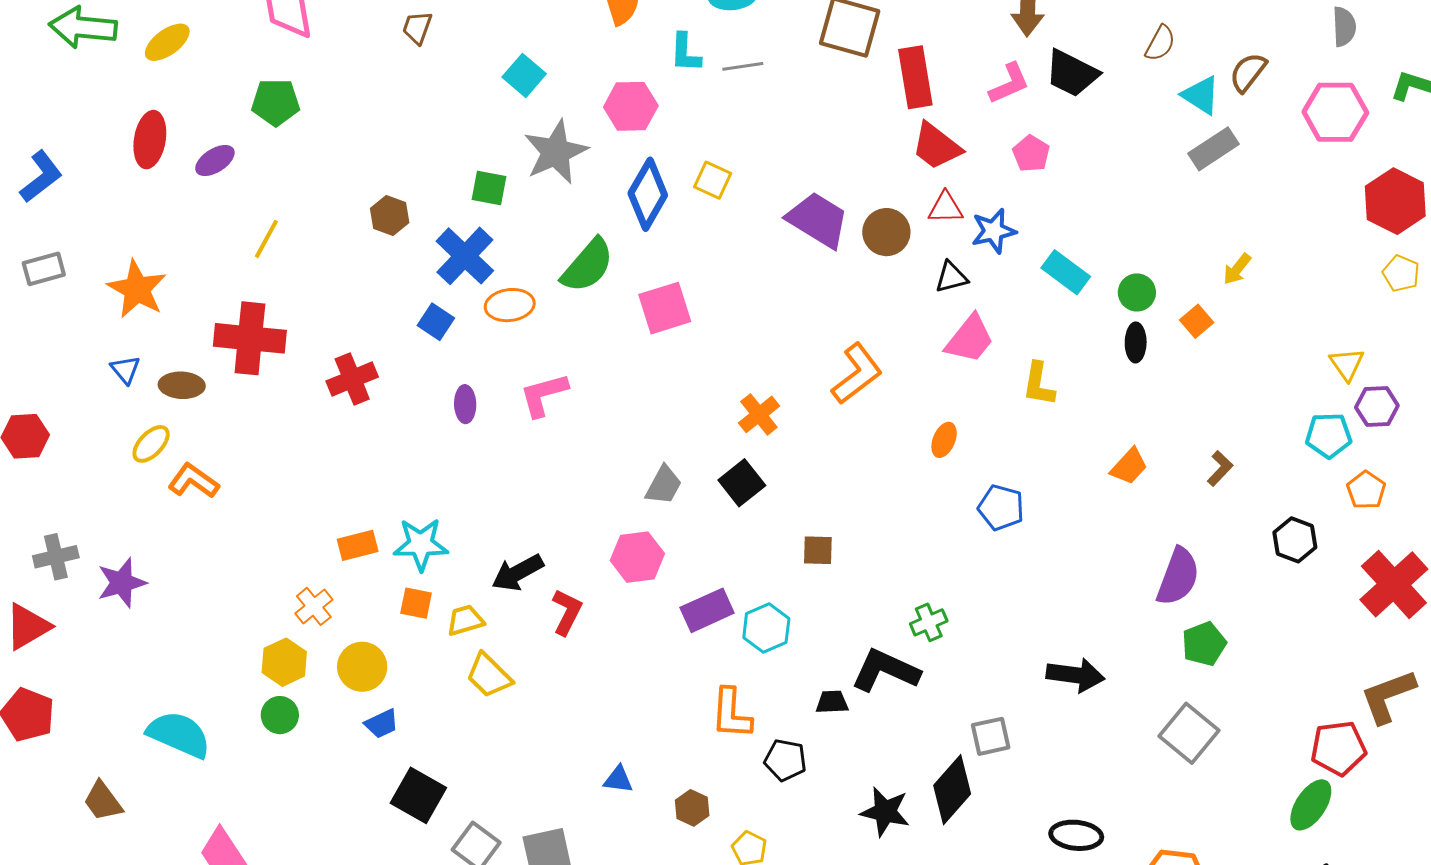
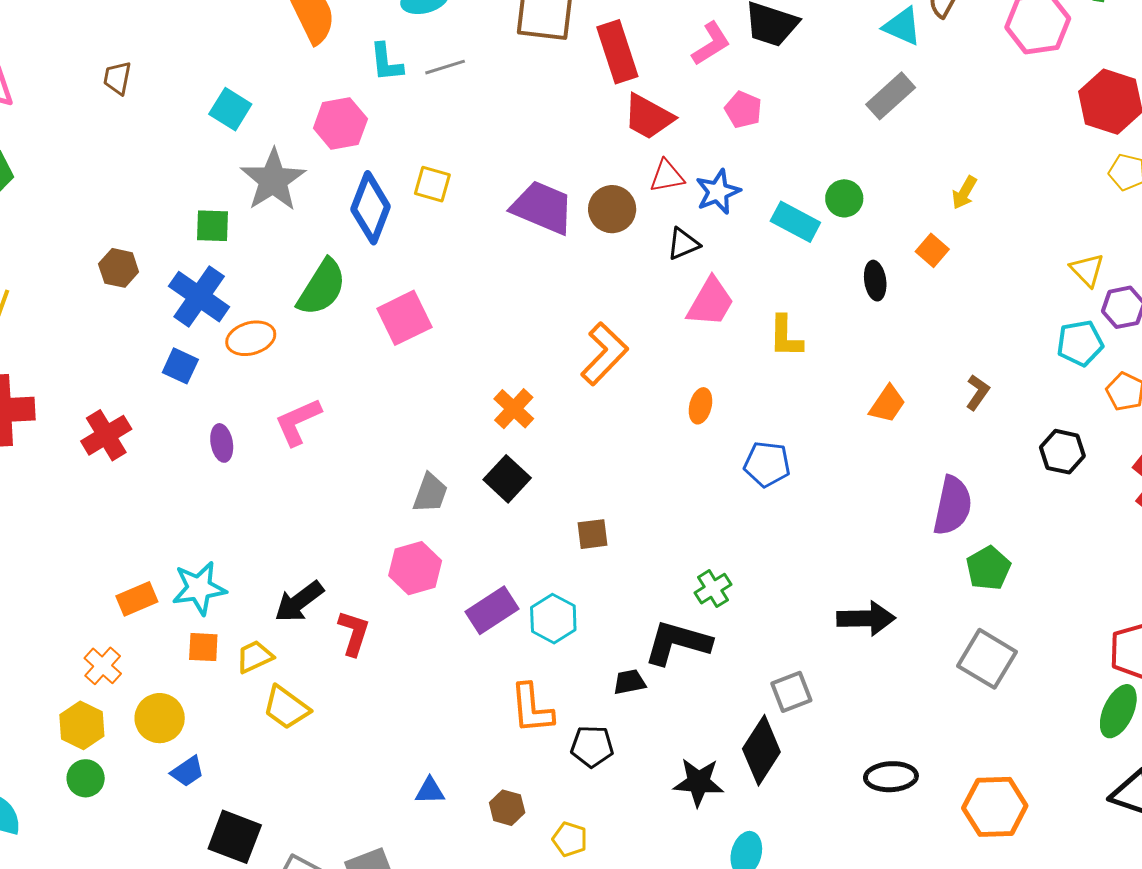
gray rectangle: (1214, 149) -> (891, 96), moved
green circle: (1137, 292) -> (844, 198), moved

